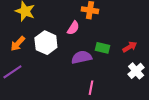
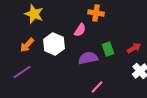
green rectangle: (103, 48) -> (108, 49), turned 56
pink line: (91, 88) -> (97, 87), turned 32

